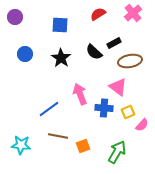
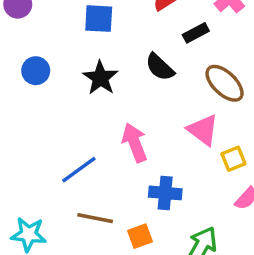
black rectangle: (114, 43) -> (196, 33), moved
brown ellipse: (130, 61) -> (225, 83), turned 55
blue cross: (104, 108) -> (165, 193), moved
yellow square: (128, 112) -> (234, 159), moved

